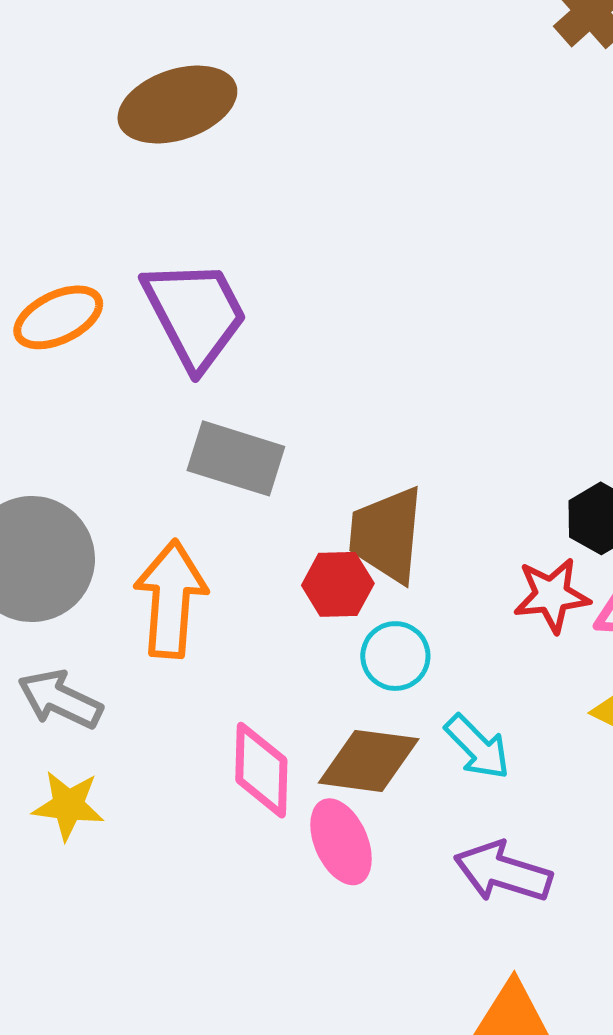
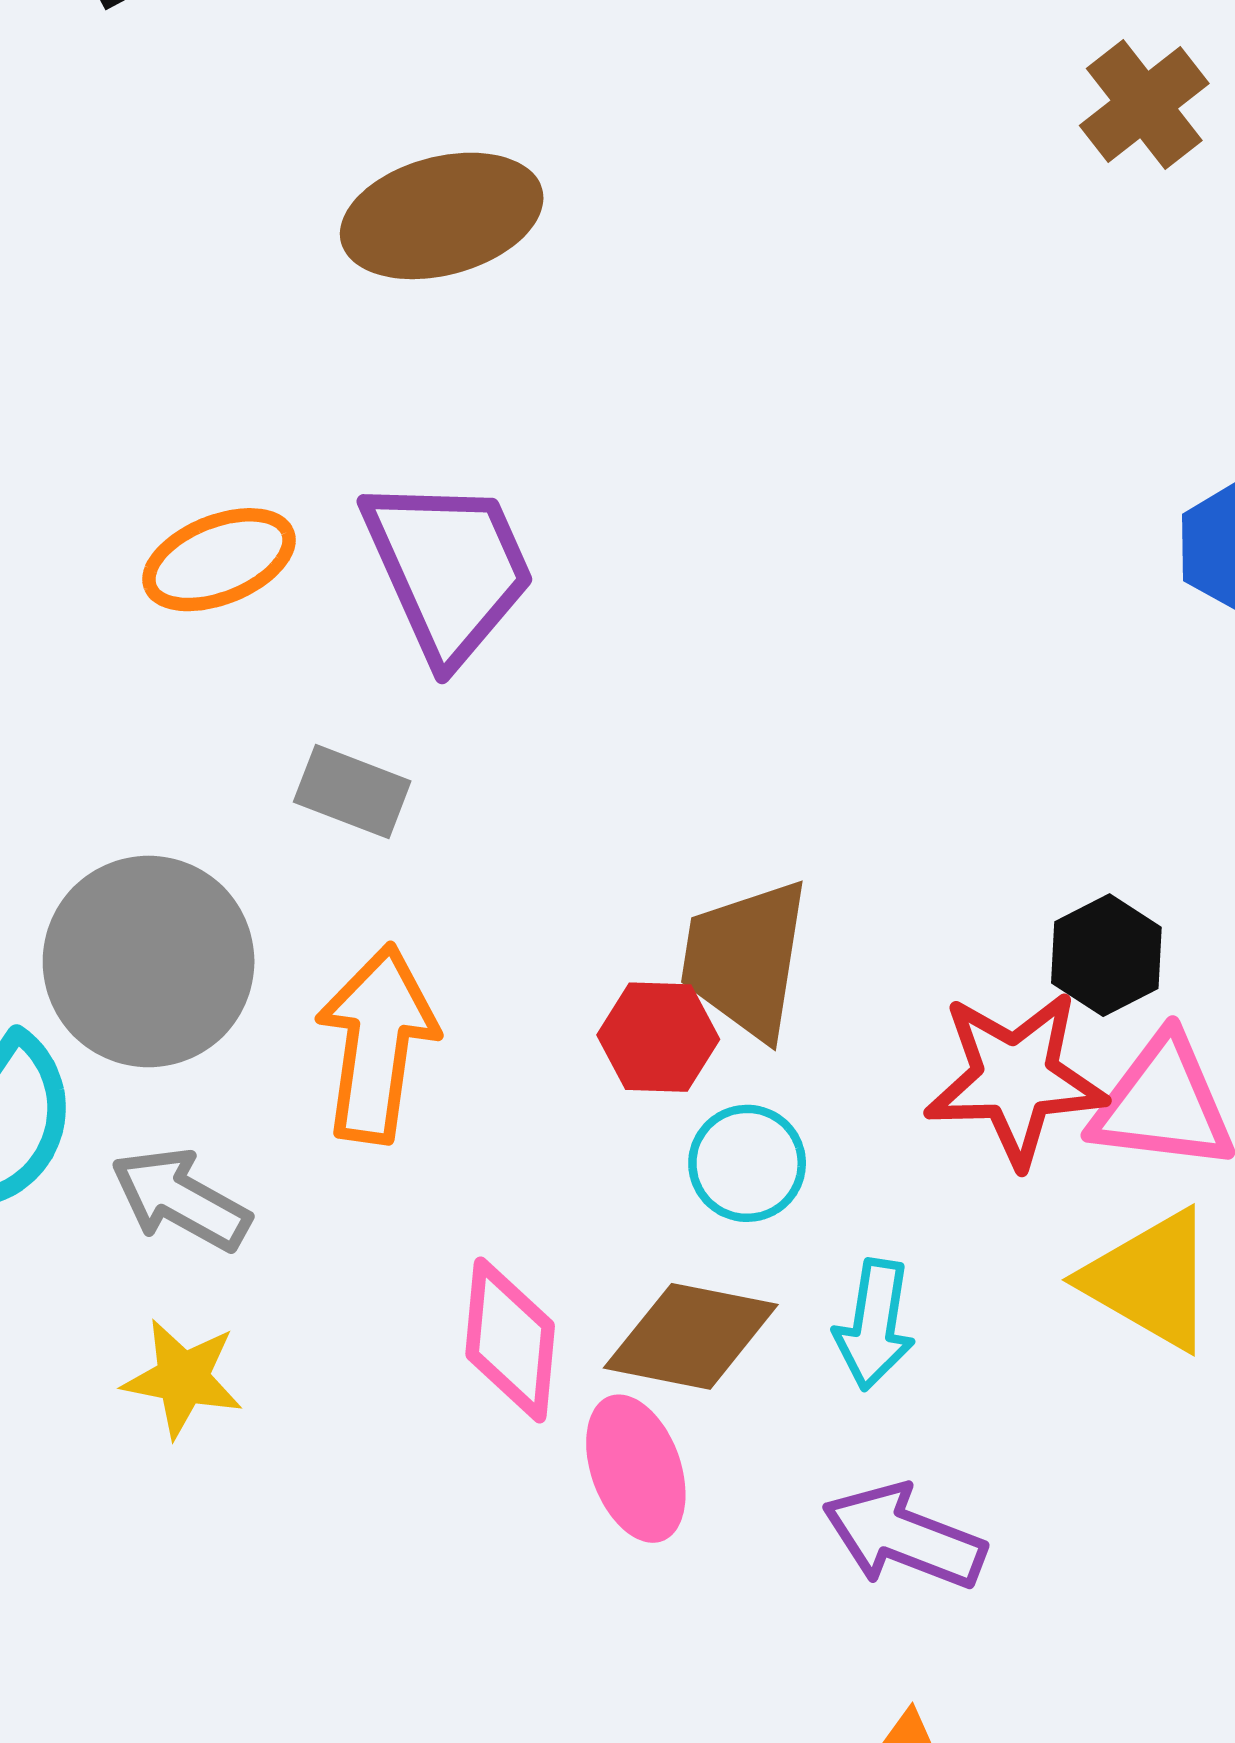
gray rectangle: (236, 458) -> (352, 792), moved, size x0.7
red star: (552, 595) -> (1015, 1078), size x1.4
cyan arrow: (477, 747) -> (874, 1325), turned 50

